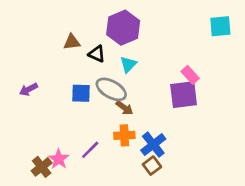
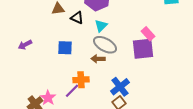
gray ellipse: (111, 89) -> (105, 45), moved
brown arrow: (124, 108) -> (98, 59), turned 144
orange cross: (124, 135) -> (81, 80), moved

